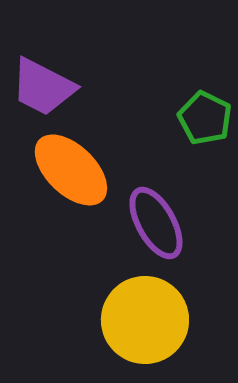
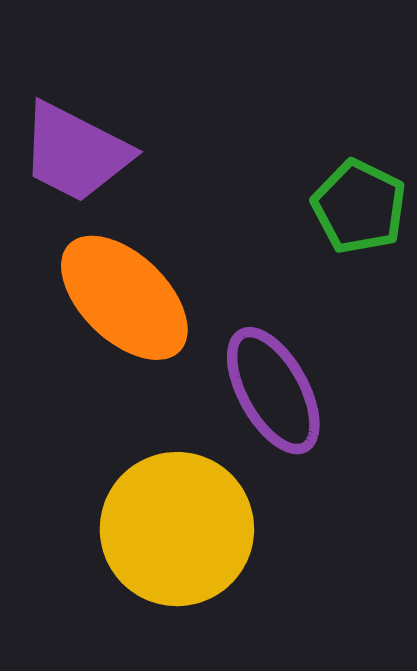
yellow circle: (145, 320) -> (177, 529), moved

